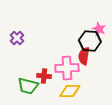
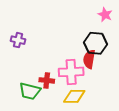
pink star: (99, 29) -> (105, 15), moved
purple cross: (17, 38) -> (18, 40), turned -32

